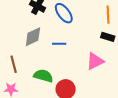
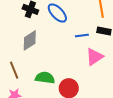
blue line: (59, 44) -> (82, 36), moved

